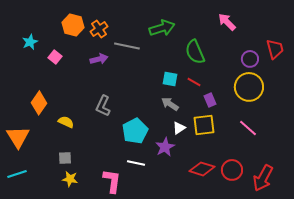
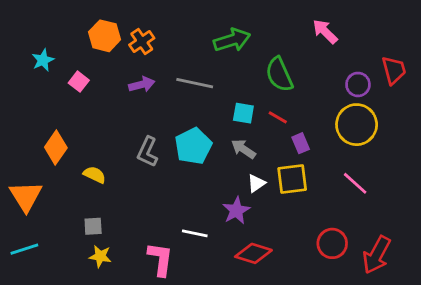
gray line: (127, 46) -> (195, 83), moved
cyan pentagon: (135, 131) -> (193, 146), moved
red diamond: (202, 169) -> (253, 253), moved

